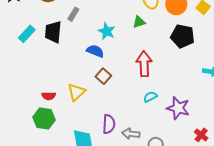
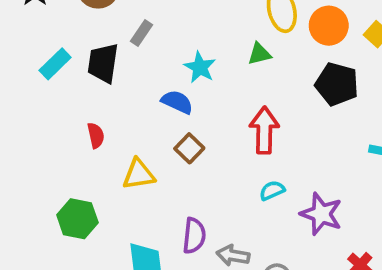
yellow triangle: (76, 92) -> (139, 174), turned 30
red semicircle: (49, 96) -> (96, 135), moved, turned -104

